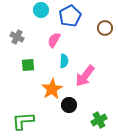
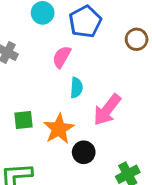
green square: (28, 65) -> (24, 120), moved

